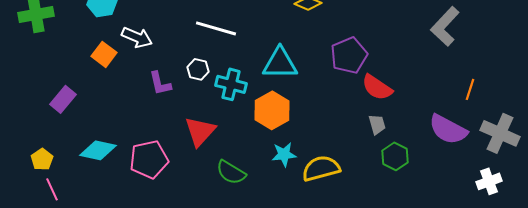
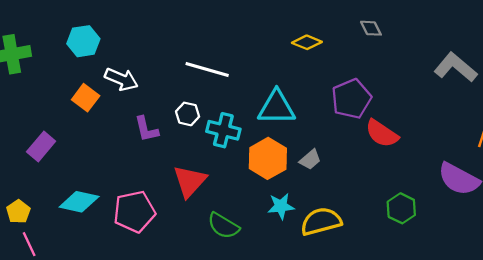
gray L-shape: (445, 26) -> (456, 67), turned 87
gray trapezoid: (377, 124) -> (310, 160), moved, turned 65

